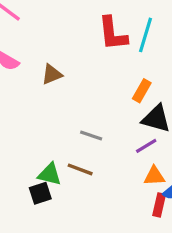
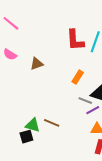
orange rectangle: (142, 91) -> (78, 77), moved
gray line: (91, 136) -> (85, 101), moved

